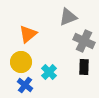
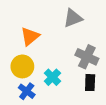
gray cross: (84, 41) -> (87, 57), moved
black rectangle: (84, 67) -> (90, 83), moved

